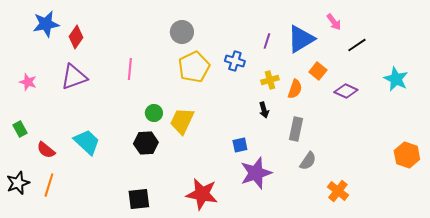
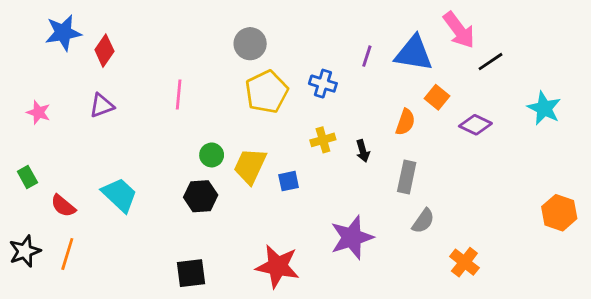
pink arrow: (334, 22) -> (459, 30), size x1.6
blue triangle: (301, 39) -> (414, 53), turned 40
purple triangle: (74, 77) -> (102, 106), size x0.7
yellow cross: (270, 80) -> (323, 140), moved
blue square: (240, 145) -> (289, 181), moved

